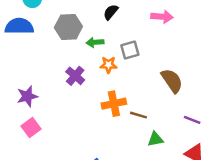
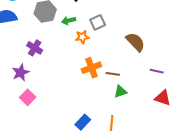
purple cross: (75, 76) -> (35, 48), moved
green triangle: (155, 139) -> (120, 92), moved

